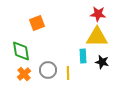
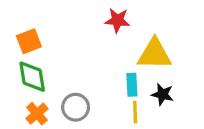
red star: (98, 14) -> (117, 20), moved
orange square: (37, 23) -> (29, 41), moved
yellow line: (68, 73) -> (135, 112), moved

